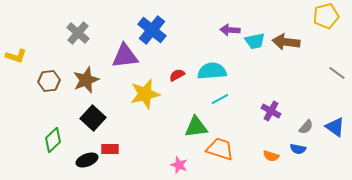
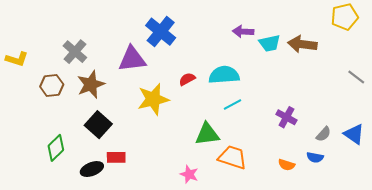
gray cross: (78, 33) -> (75, 52), moved

